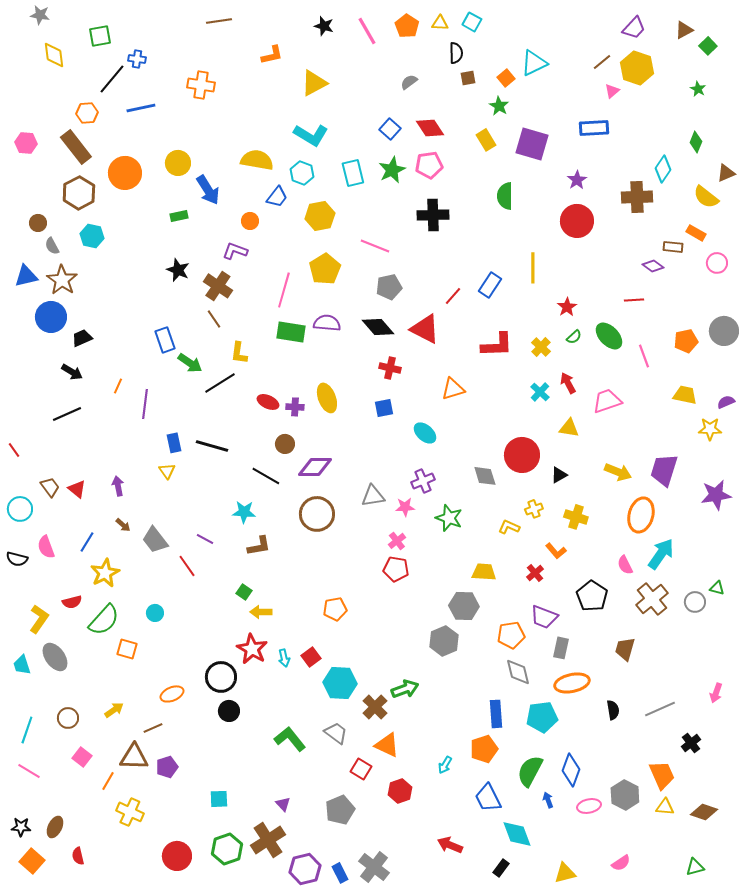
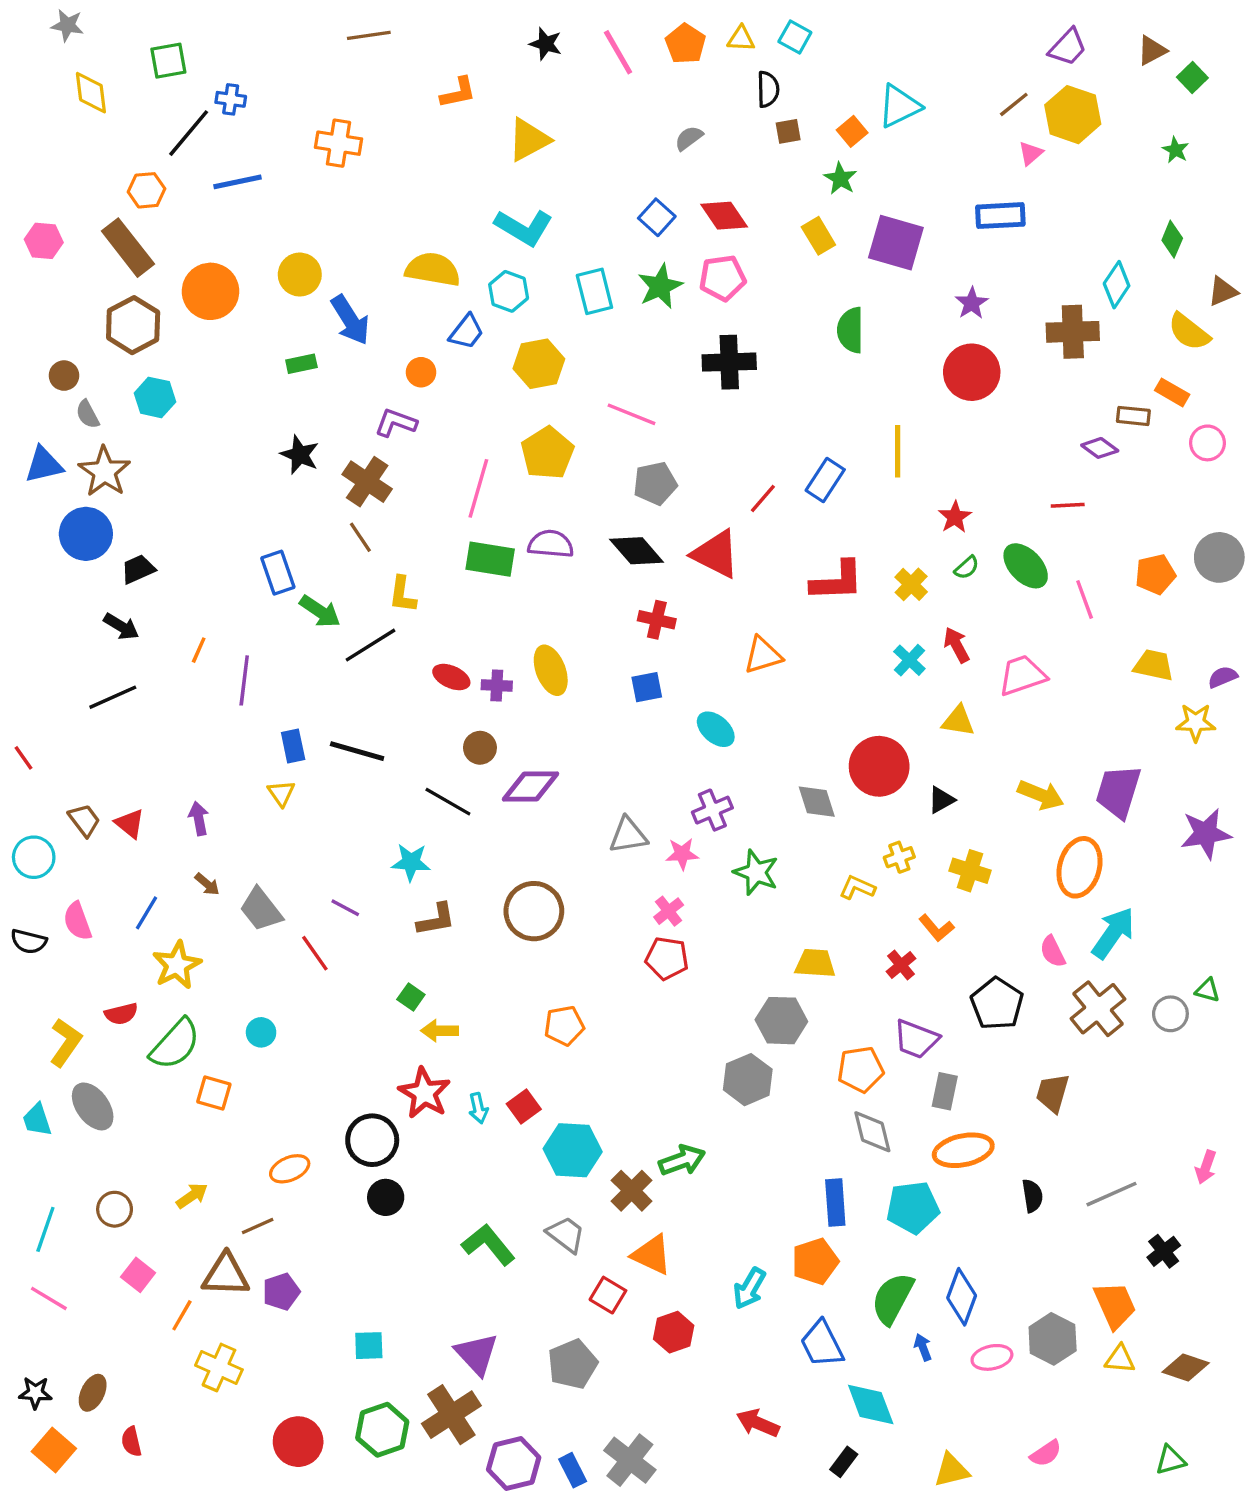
brown circle: (317, 514) -> (534, 911), moved
cyan arrow: (445, 765) -> (749, 1288), size x1.4
purple triangle: (283, 804) -> (477, 1354), size x1.8

